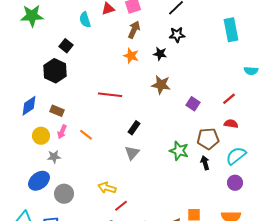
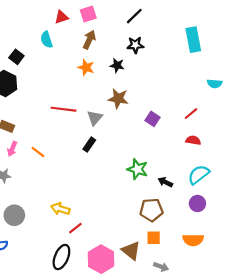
cyan semicircle: (85, 20) -> (46, 40), moved
brown pentagon: (208, 139) -> (151, 210), moved
gray triangle: (132, 153) -> (95, 118), moved
black arrow: (205, 163) -> (165, 182), turned -48

